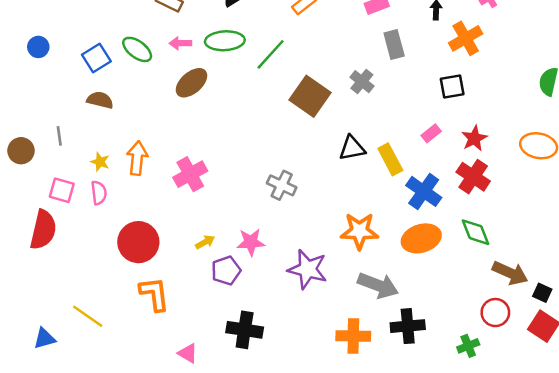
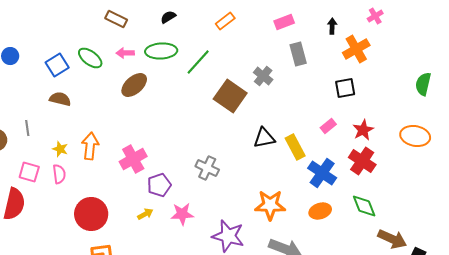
gray cross: (362, 82) -> (263, 76), moved
orange ellipse: (421, 238) -> (320, 211), size x0.7
purple pentagon: (226, 271) -> (159, 185), moved

